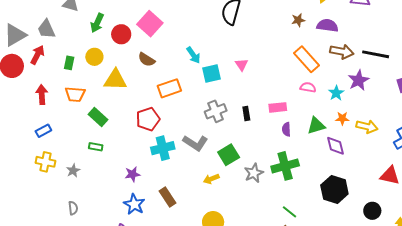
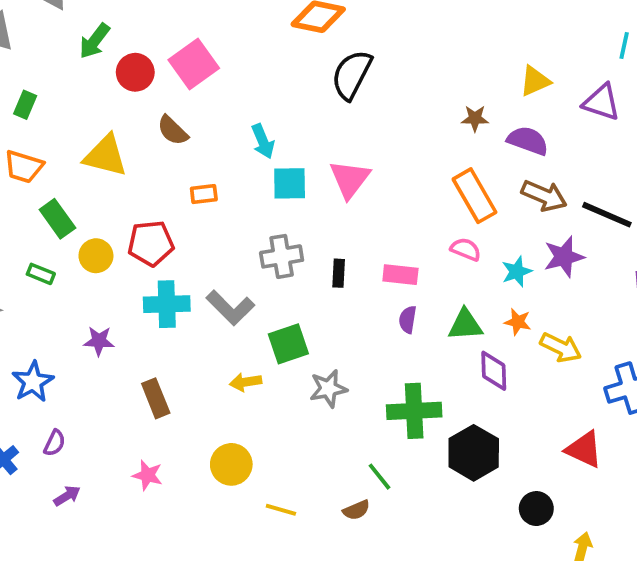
yellow circle: (94, 57) -> (96, 256), moved
pink triangle: (242, 65) -> (350, 179), size x1.6
orange rectangle: (169, 88) -> (204, 194), size x0.6
green cross: (285, 166) -> (414, 411), moved
blue star: (134, 204) -> (33, 382), moved

